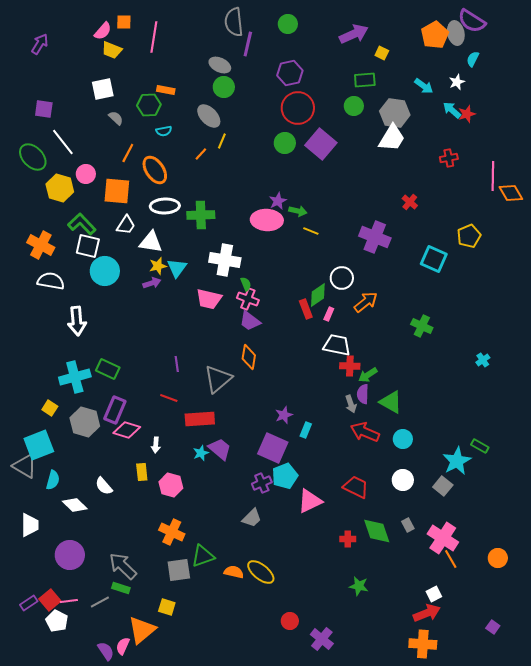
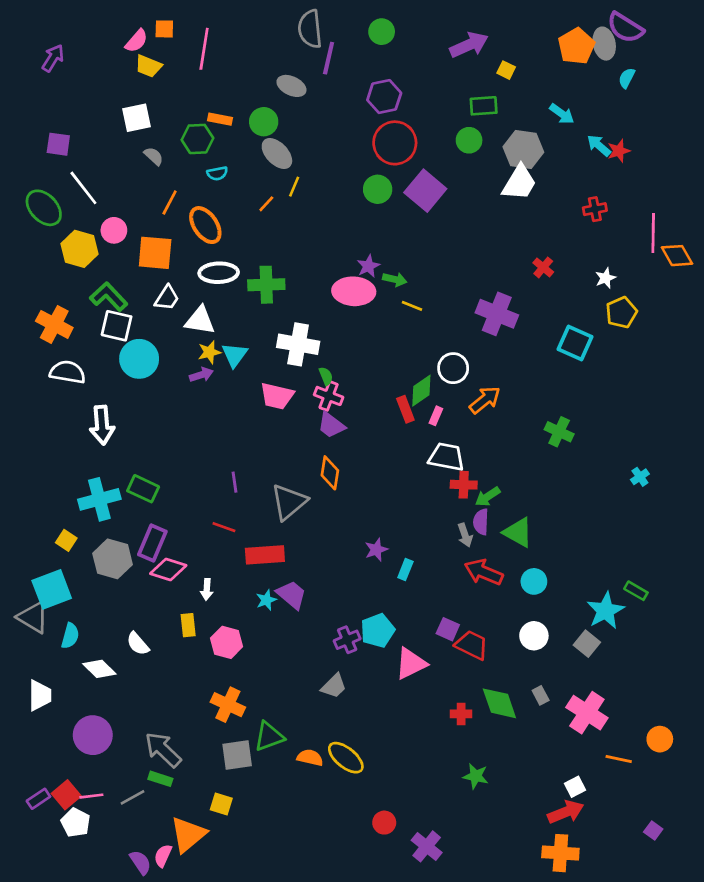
white star: (457, 82) -> (605, 278), moved
green circle: (224, 87) -> (264, 122), moved
purple square: (273, 448) -> (448, 629), moved, size x0.6
orange line: (451, 559) -> (619, 759), moved, turned -48

